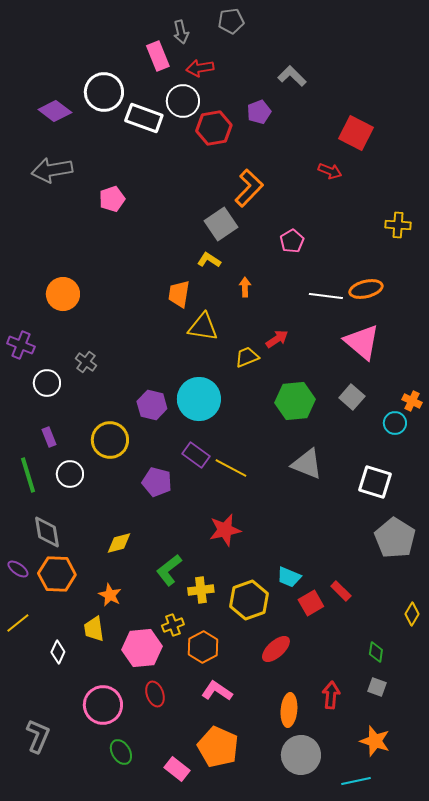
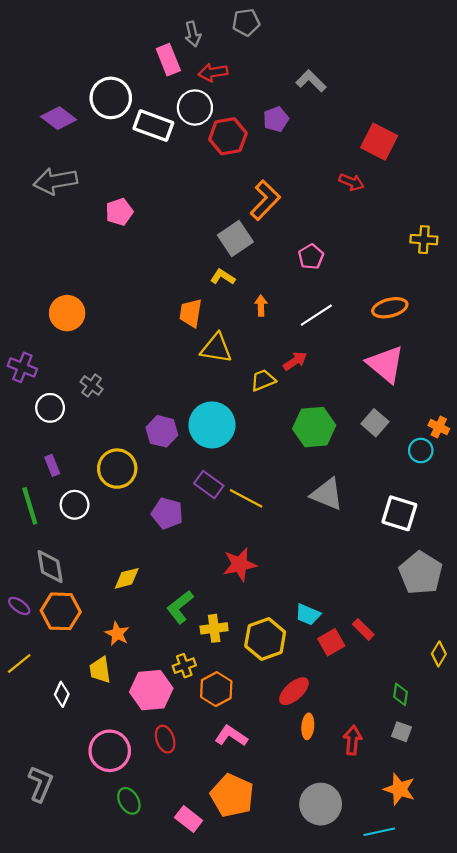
white line: (326, 296) -> (316, 315), moved, turned -40
orange ellipse: (289, 710) -> (308, 726), moved, size x0.7

